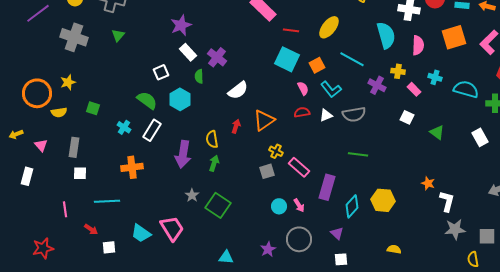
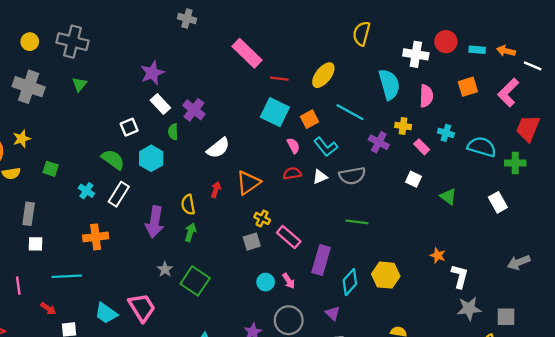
orange square: (454, 37) -> (468, 87), size x0.7

